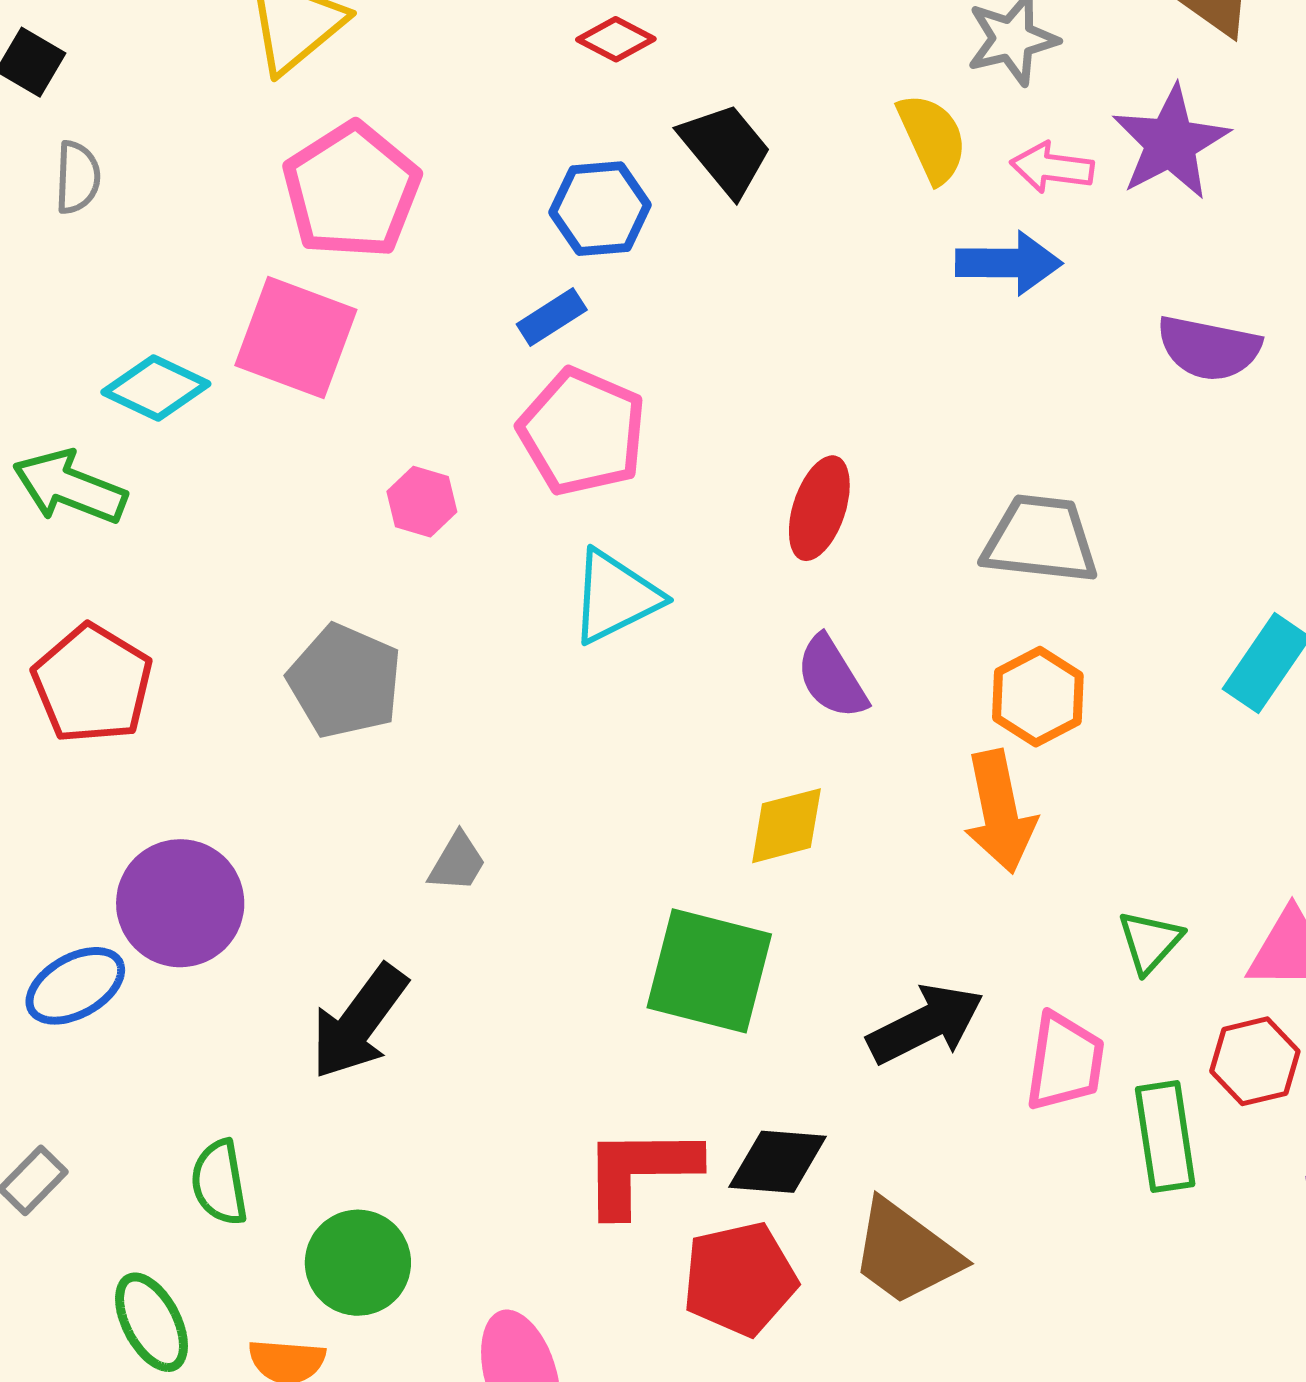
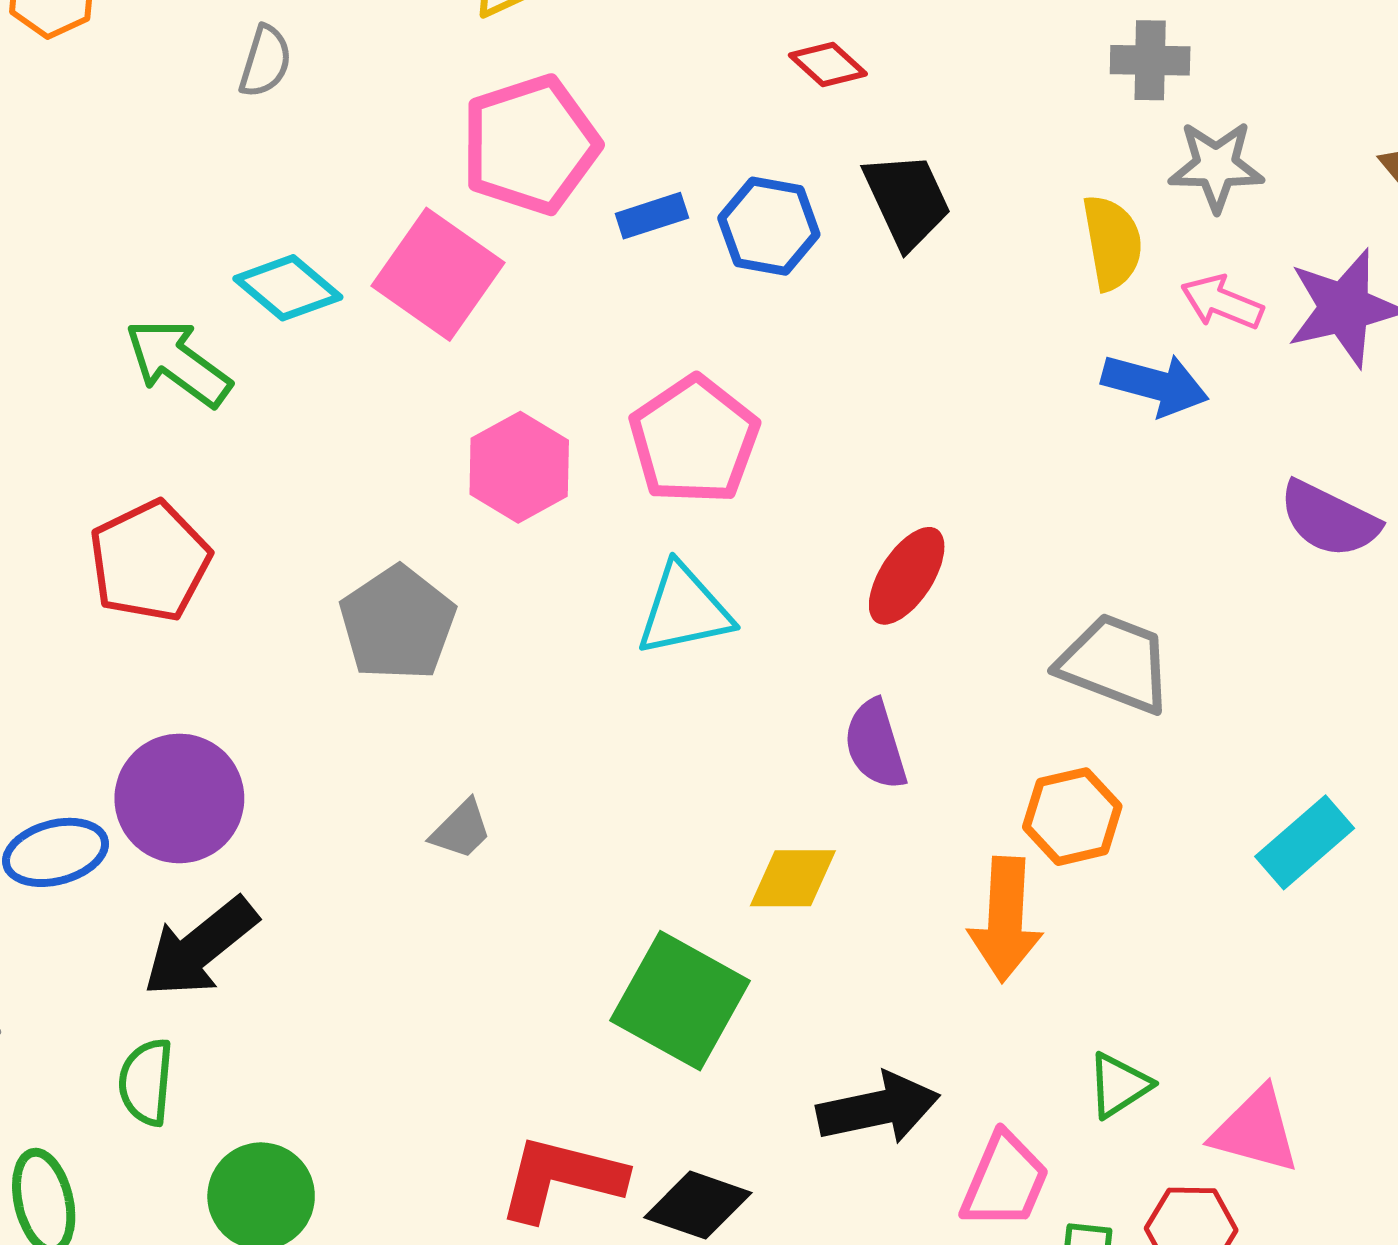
blue rectangle: (552, 317) -> (652, 216), moved
pink hexagon: (422, 502) -> (519, 467), size x1.5
black arrow: (359, 1022) -> (200, 947), moved

